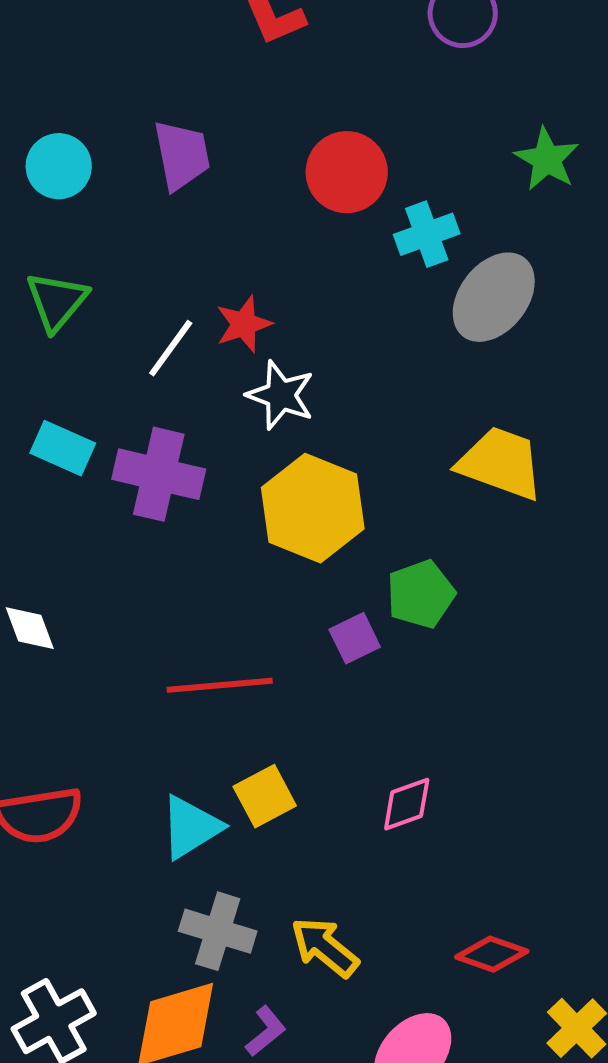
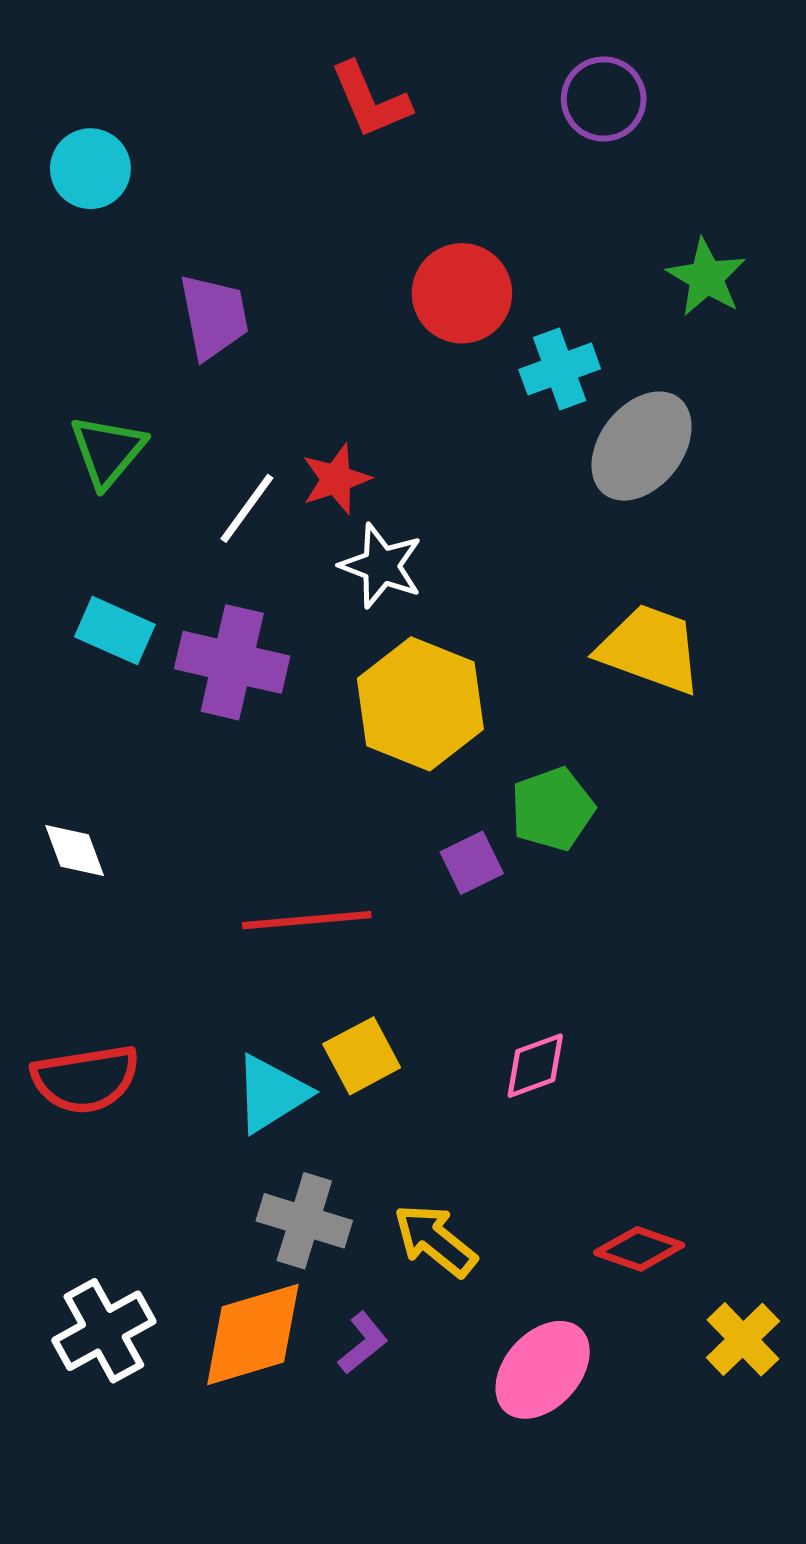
purple trapezoid: (182, 155) -> (214, 316), moved
cyan circle: (59, 166) -> (90, 169), moved

